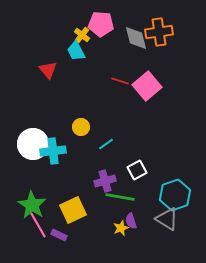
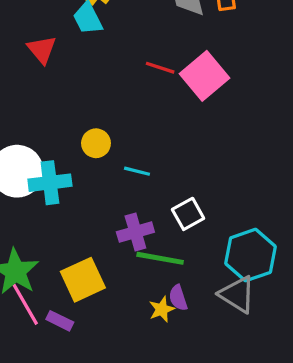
cyan line: (106, 144) -> (137, 171), turned 49

